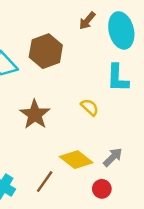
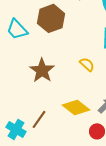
brown line: (45, 182) -> (39, 119), moved

